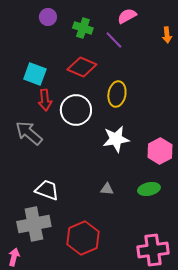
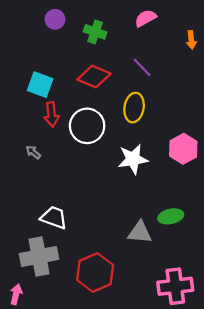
purple line: (114, 40) -> (142, 67), moved
gray arrow: (29, 133) -> (33, 152), size x0.5
pink hexagon: (160, 151) -> (183, 149), moved
gray triangle: (107, 189) -> (140, 232), moved, size x1.6

